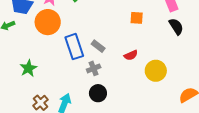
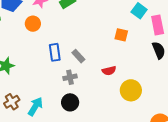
orange circle: (48, 22) -> (33, 24), size x0.6
blue rectangle: (74, 47) -> (55, 52), size x0.7

